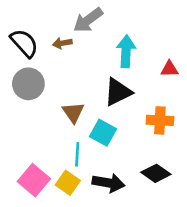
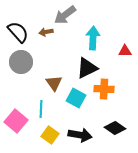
orange cross: (160, 120) -> (104, 89), moved
cyan line: (77, 154) -> (41, 109), moved
pink square: (34, 180) -> (16, 121), moved

